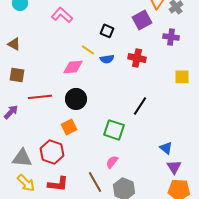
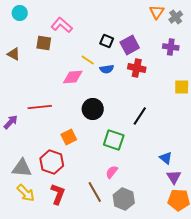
purple square: (142, 20) -> (130, 45), moved
brown square: (17, 75) -> (44, 43), moved
black circle: (76, 99) -> (93, 109), moved
red L-shape: (58, 184) -> (58, 194), turned -75

